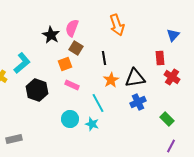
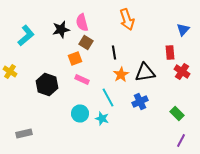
pink semicircle: (72, 28) -> (82, 22), turned -36
black star: (51, 35) -> (61, 30), turned 30
cyan L-shape: (22, 63) -> (26, 36), moved
blue cross: (138, 102) -> (140, 102), moved

